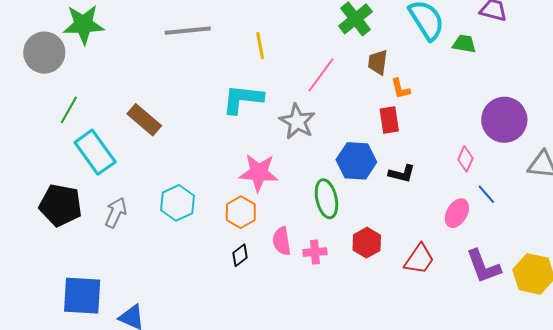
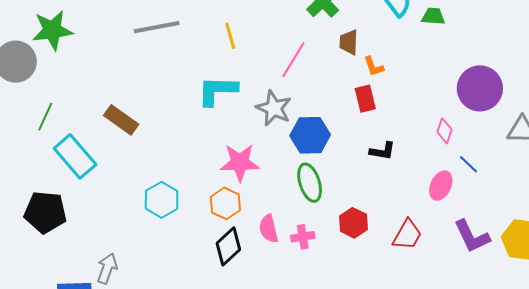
blue hexagon: (356, 161) -> (310, 135), moved
gray arrow: (116, 213) -> (107, 268), moved
black diamond: (240, 255) -> (228, 246), size x1.6

